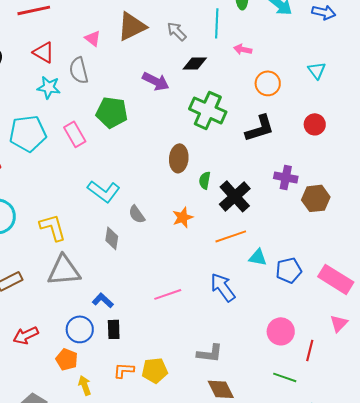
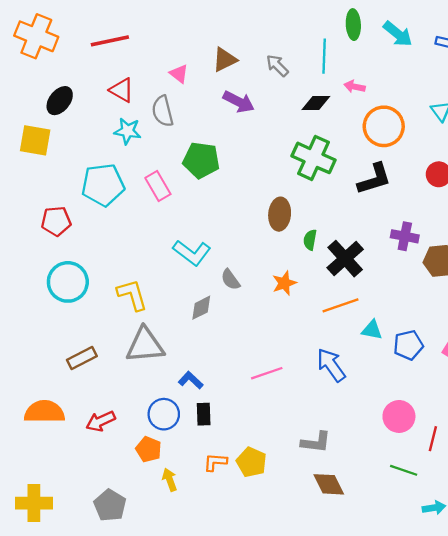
brown triangle: (132, 26) -> (225, 60), size x0.7
black diamond: (195, 63) -> (316, 103), moved
purple arrow: (156, 81) -> (239, 102), moved
orange circle: (268, 83) -> (384, 126), size x1.4
gray diamond: (112, 238) -> (201, 308), turned 55
yellow pentagon: (155, 370) -> (252, 462), turned 30

